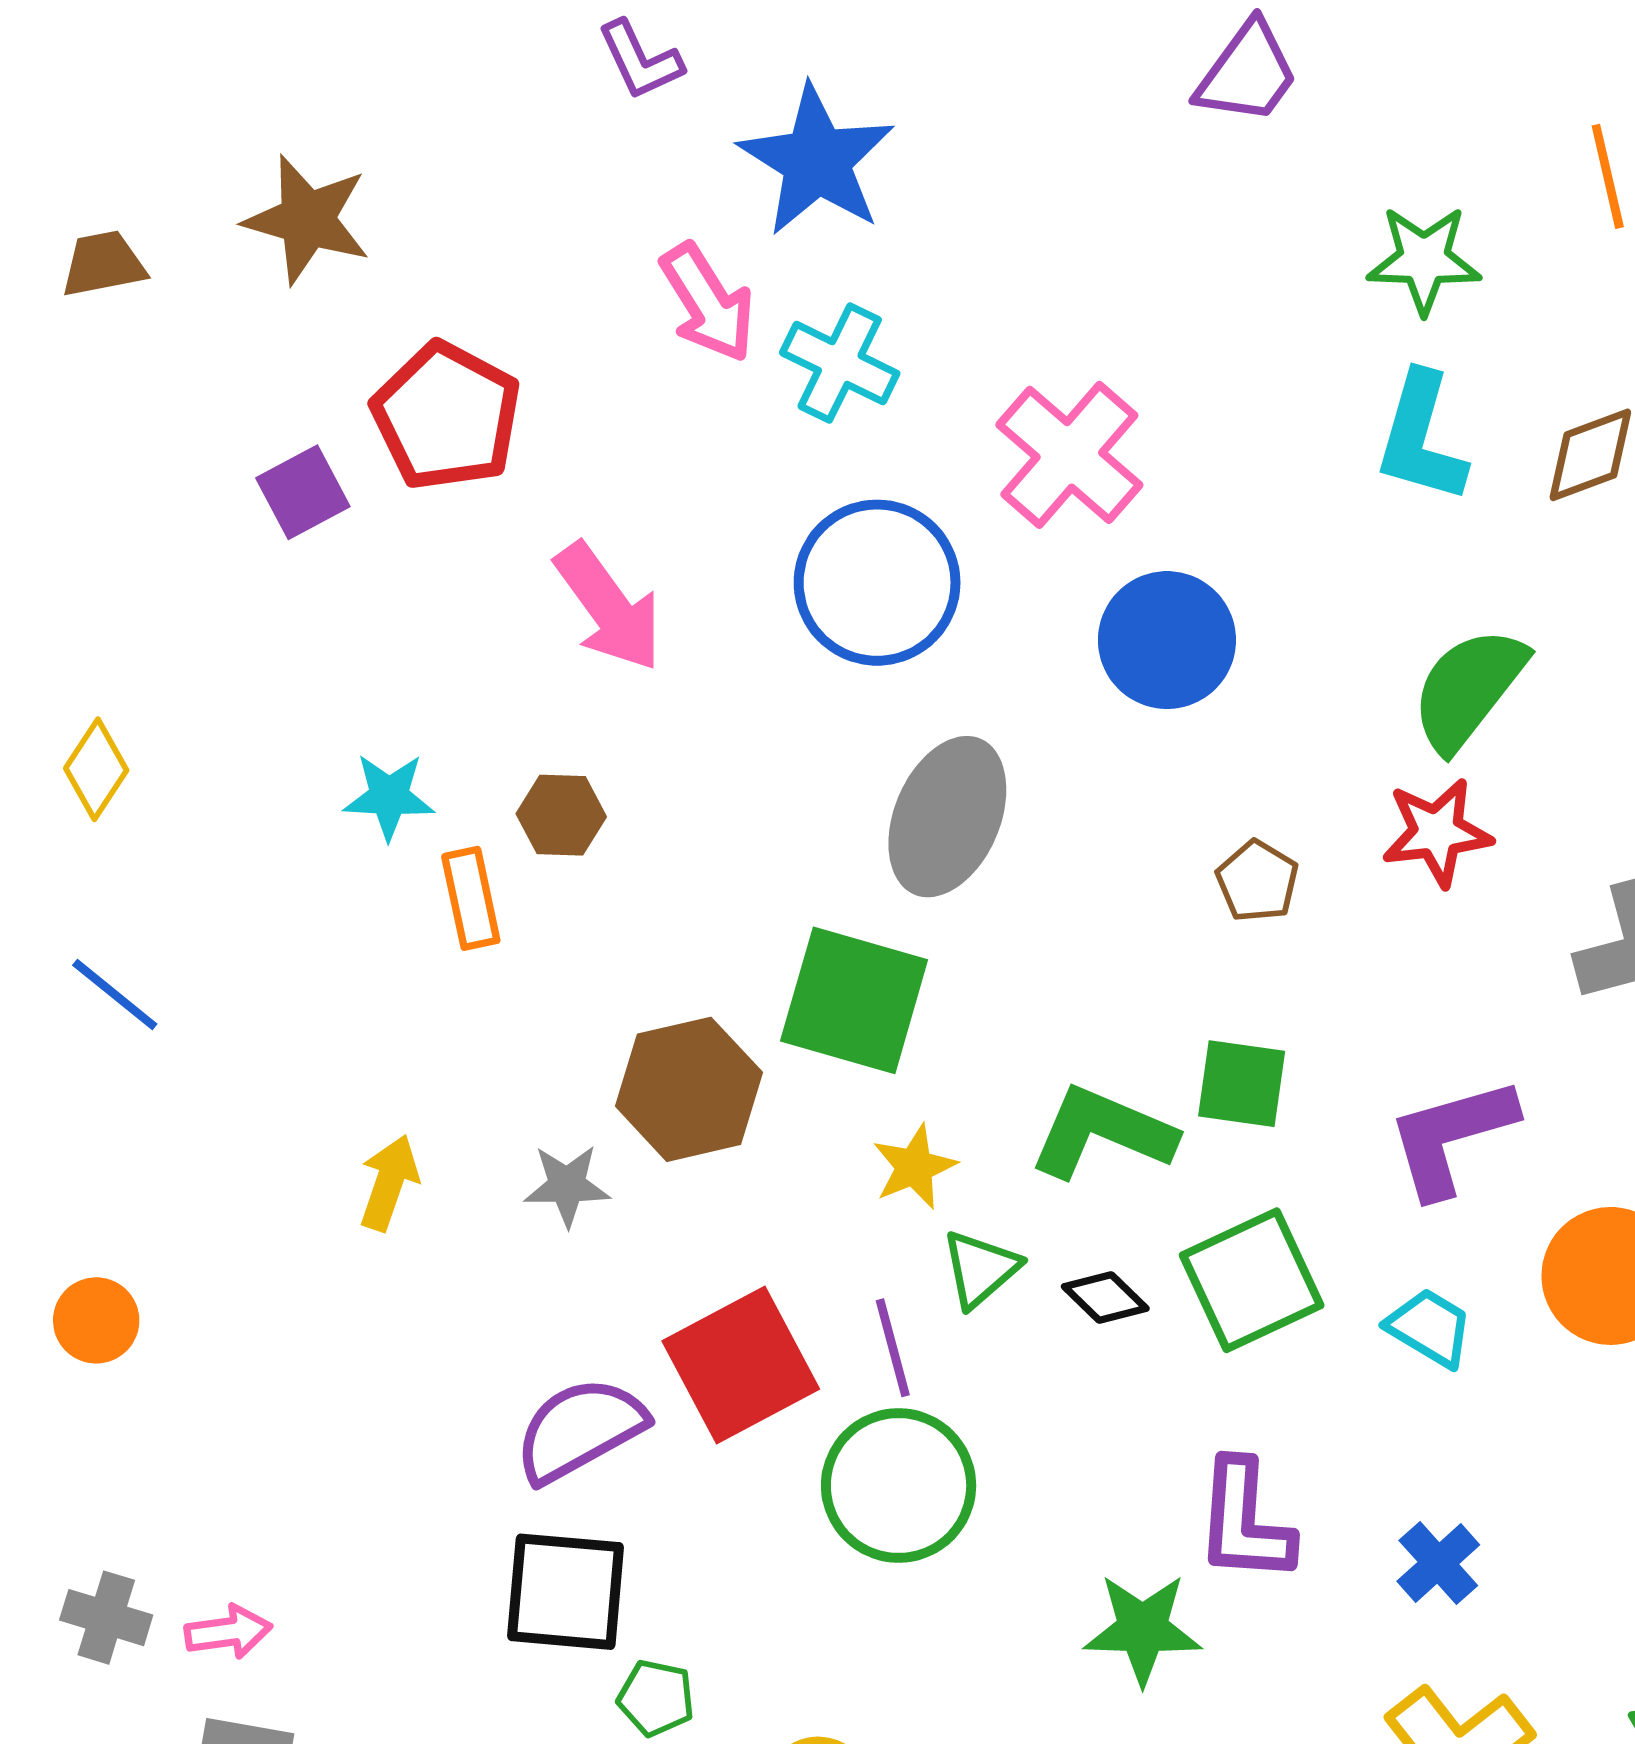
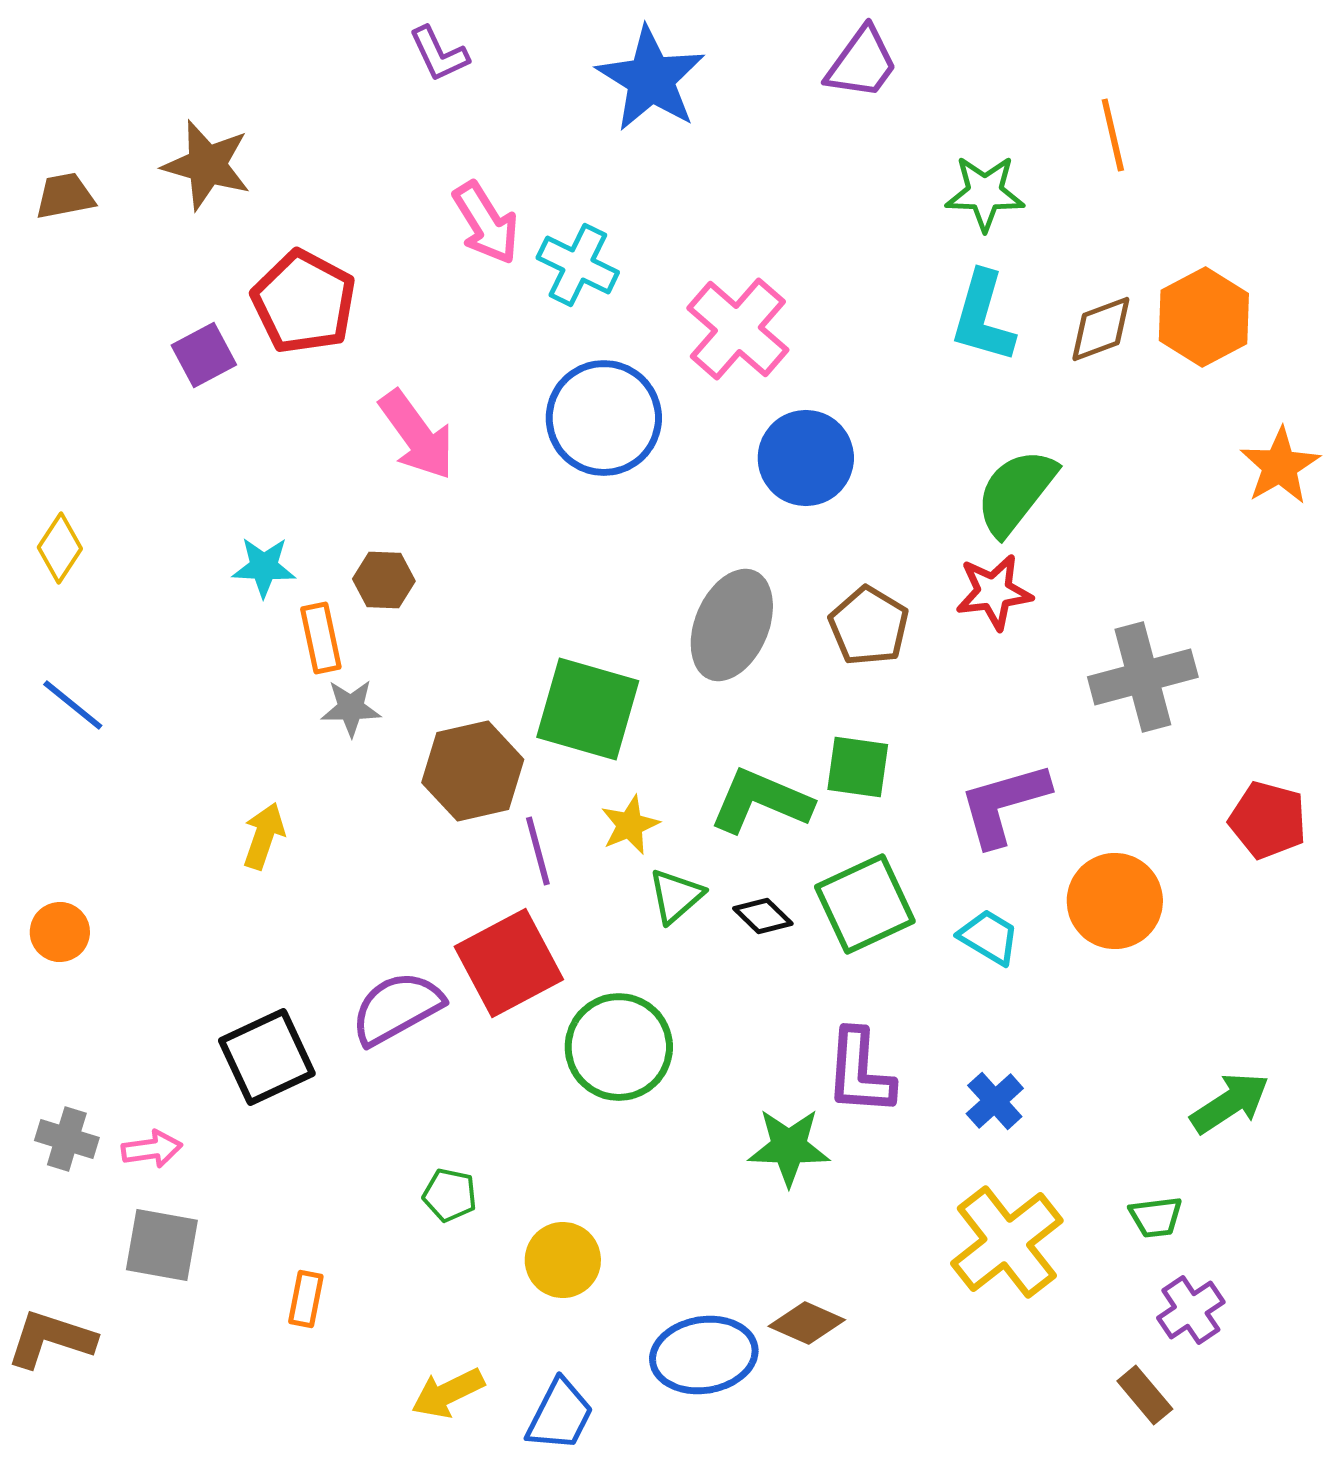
blue star: (817, 161) -> (651, 79), moved
gray ellipse: (947, 817) -> (732, 625), moved
brown pentagon: (1257, 881) -> (869, 626), size x1.4
gray star: (567, 1186) -> (351, 708), moved
purple line: (893, 1348) -> (538, 851), moved
black square: (566, 1592) -> (267, 1057), moved, turned -30

